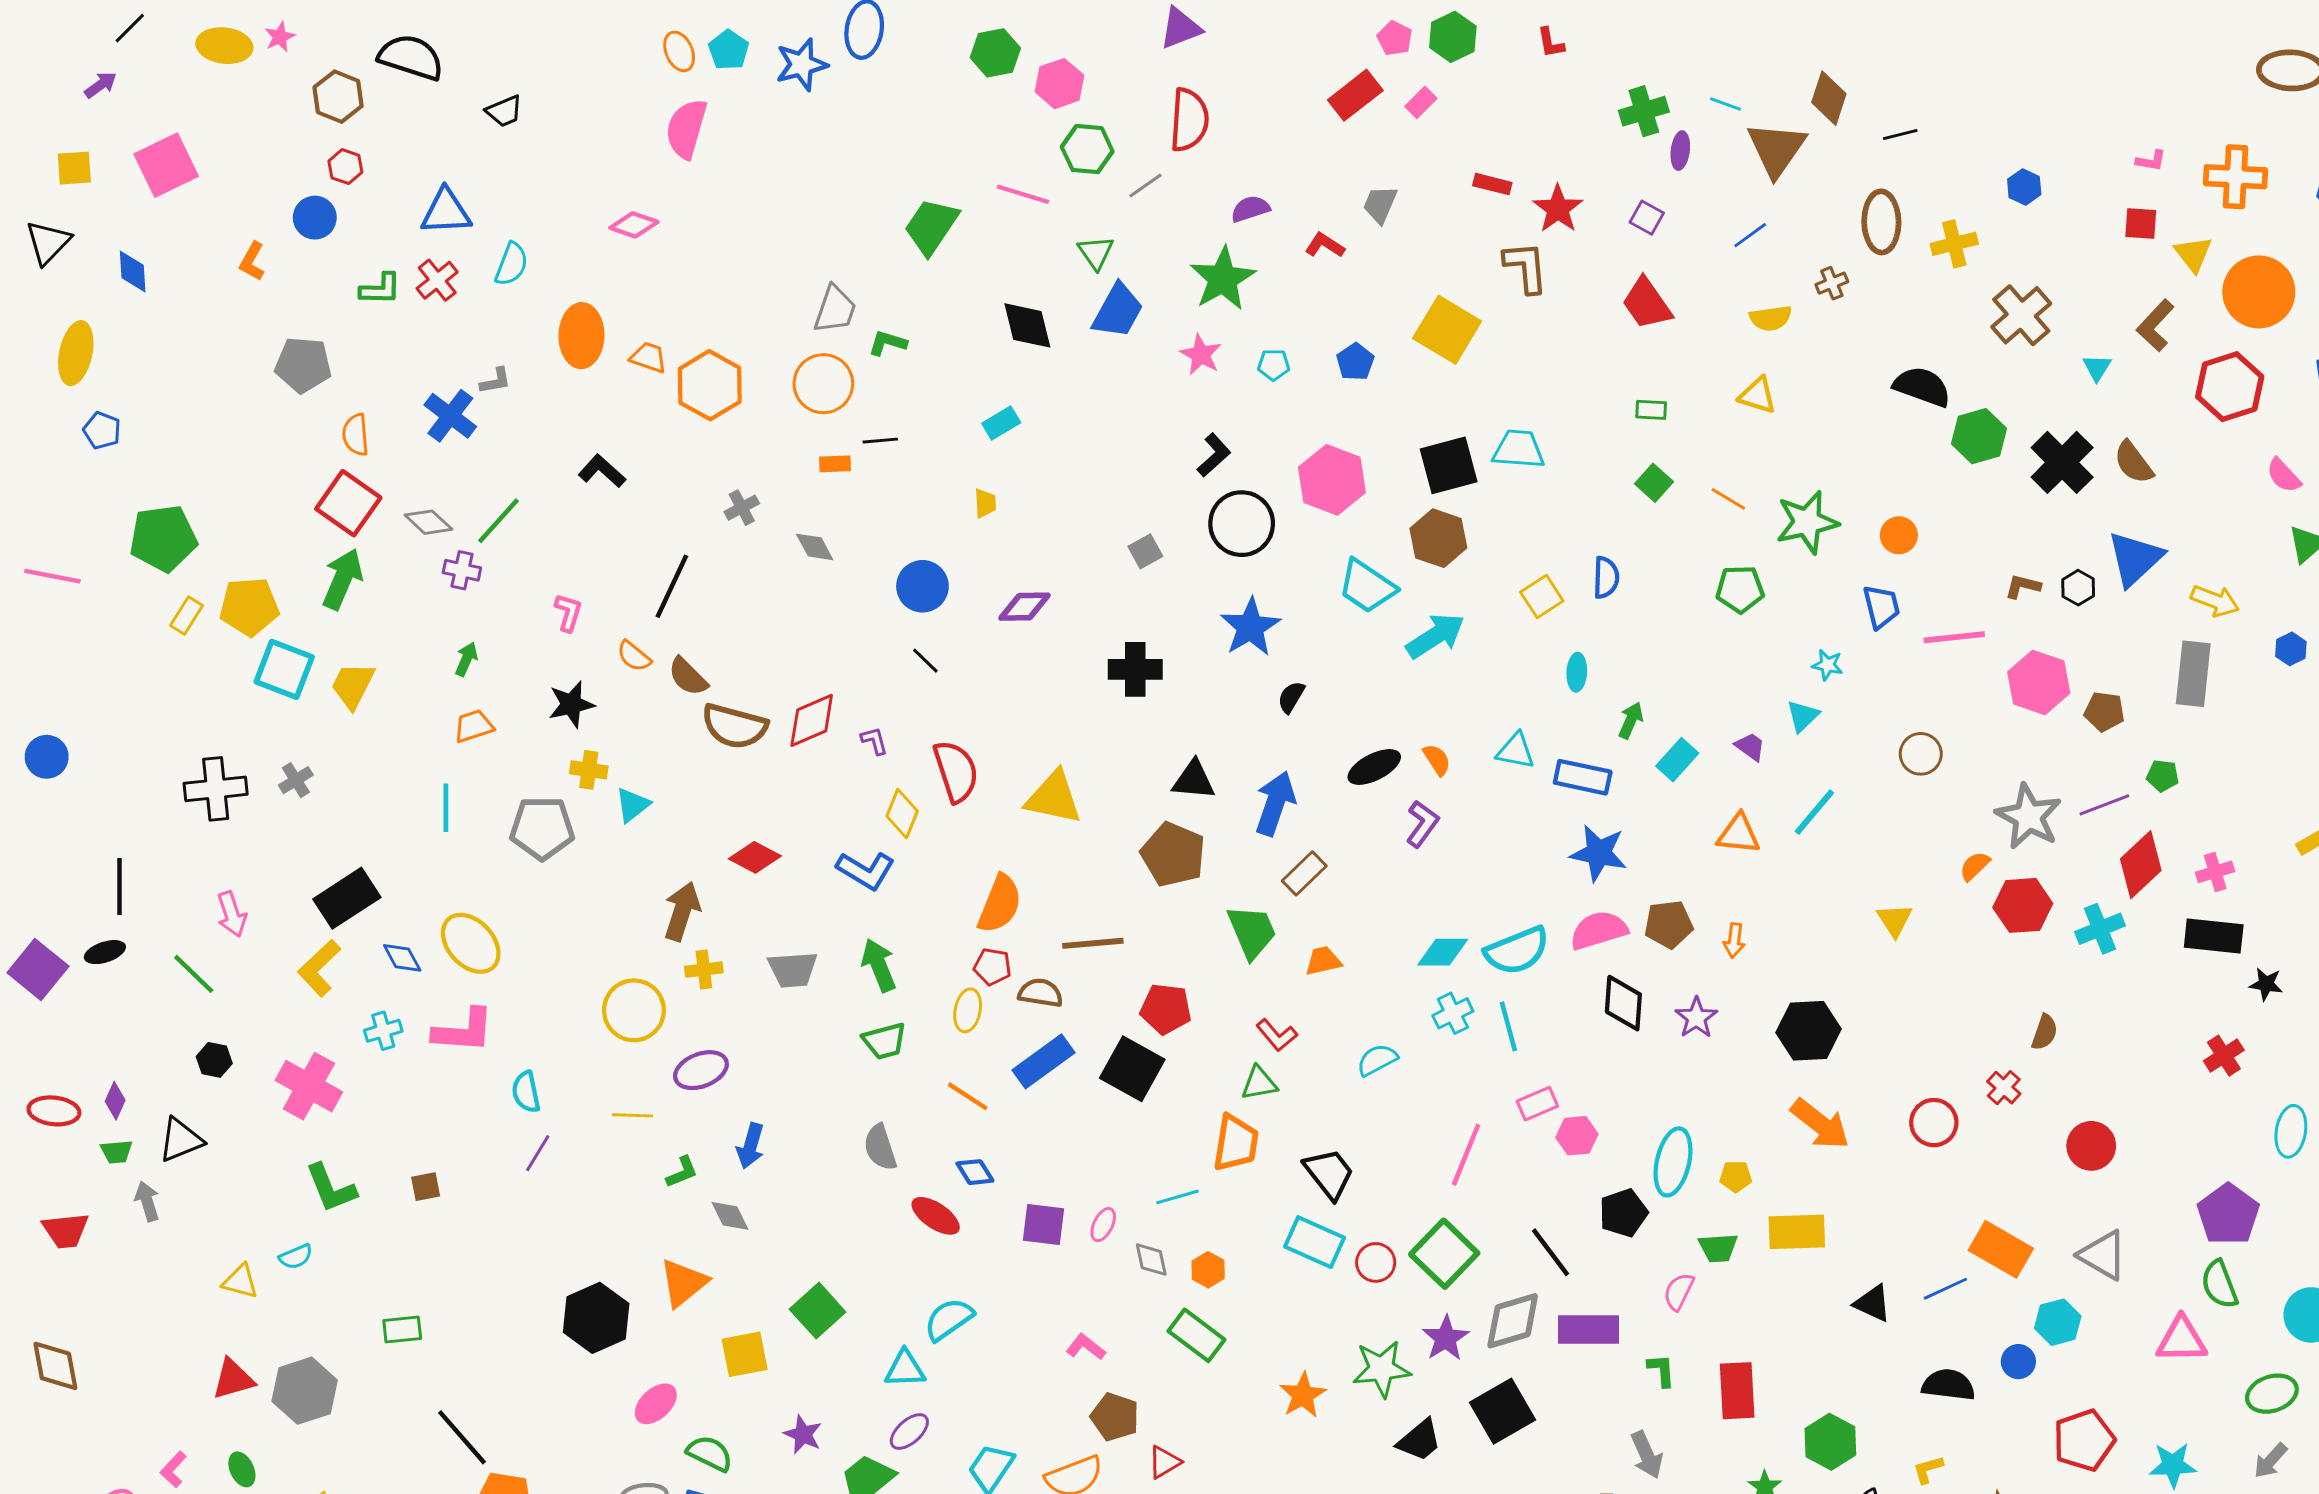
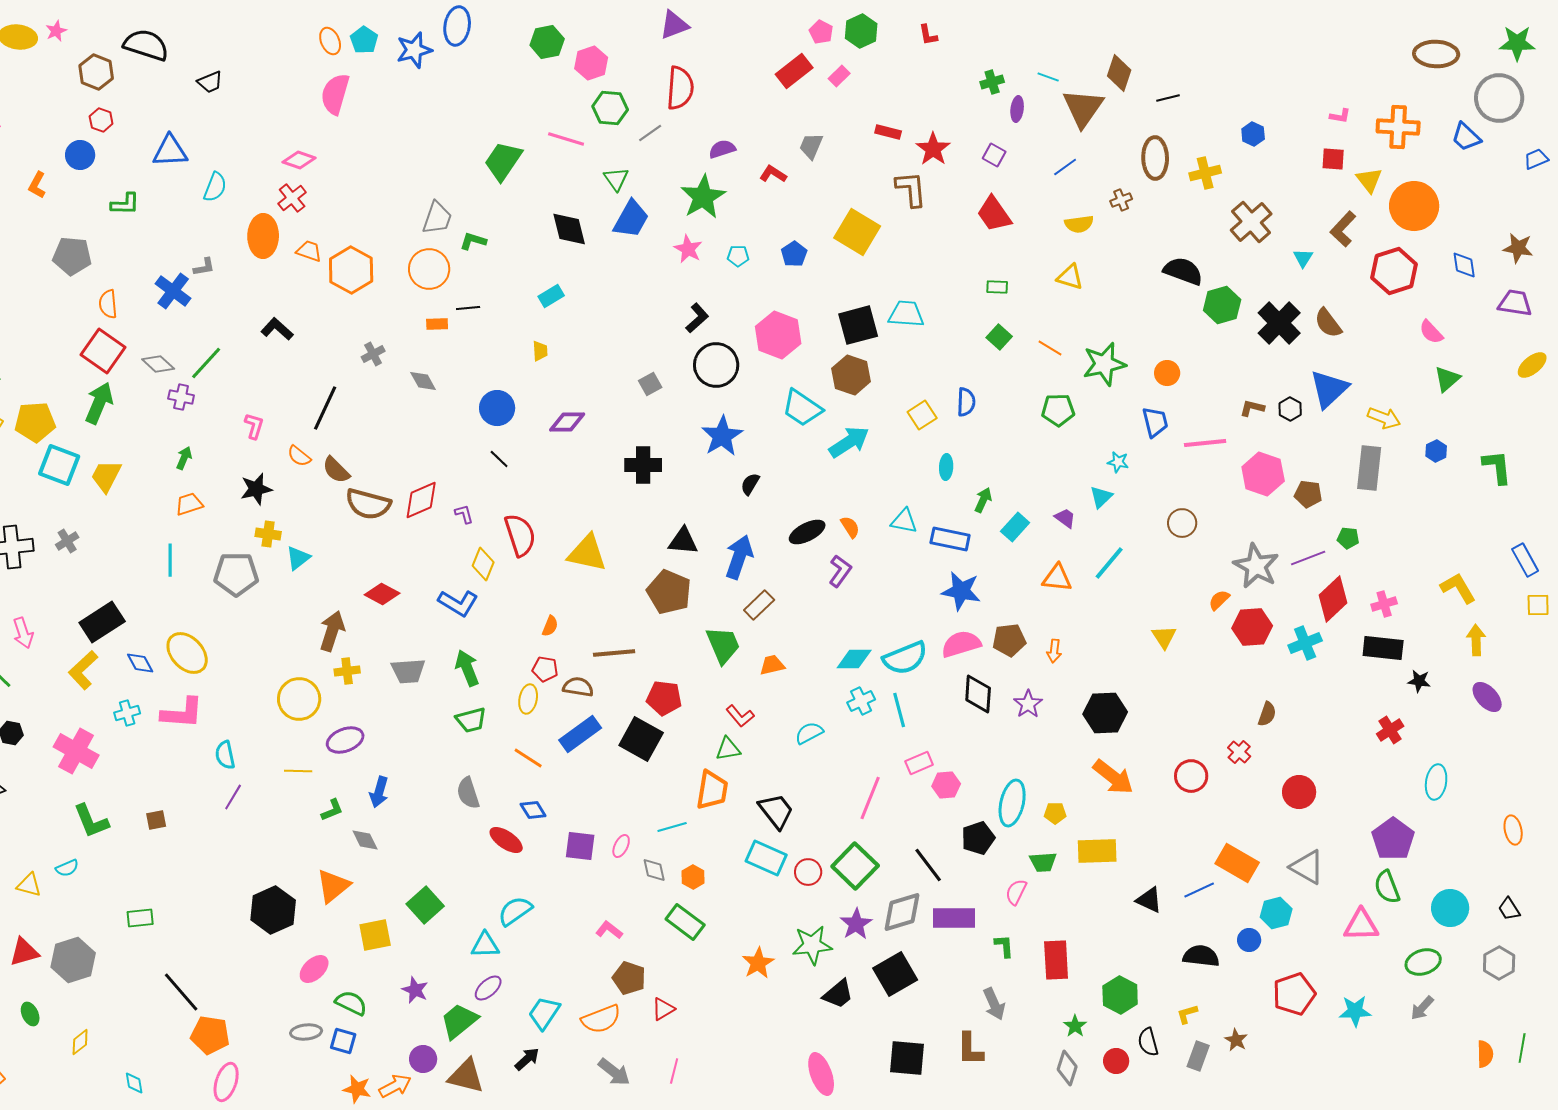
green cross: (1644, 111) -> (992, 82), size x0.7
red cross: (437, 280) -> (292, 198), moved
orange semicircle: (1000, 904) -> (550, 626), size x0.5

